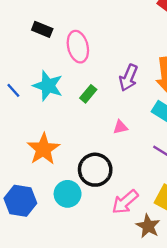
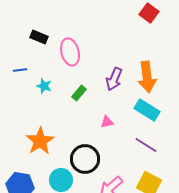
cyan star: (48, 86) -> (44, 86), size x0.6
blue line: (13, 90) -> (20, 70), moved, turned -56

